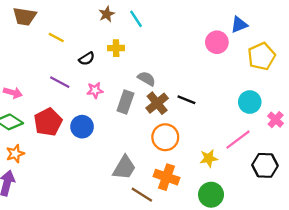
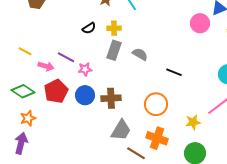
yellow line: (56, 38) -> (25, 51), moved
black semicircle: (87, 59) -> (89, 28), moved
pink star: (95, 90) -> (85, 69), moved
pink arrow: (13, 93) -> (46, 66), moved
gray rectangle: (125, 102) -> (114, 50), moved
brown cross: (157, 103) -> (111, 98), moved, turned 36

